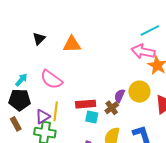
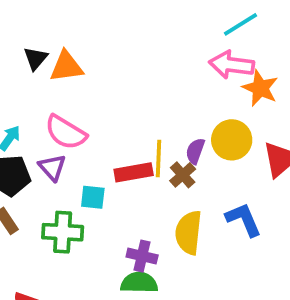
orange triangle: (72, 44) -> (66, 66), moved
yellow line: (56, 111) -> (158, 159), moved
purple triangle: (43, 117) -> (52, 167), moved, turned -35
cyan square: (92, 117) -> (93, 197), moved

